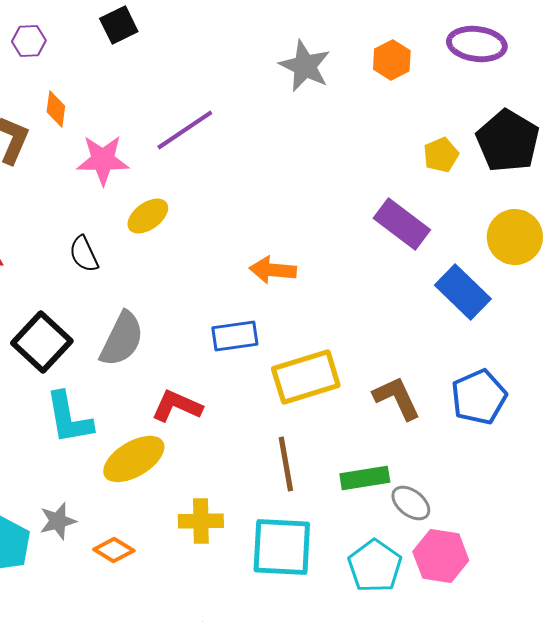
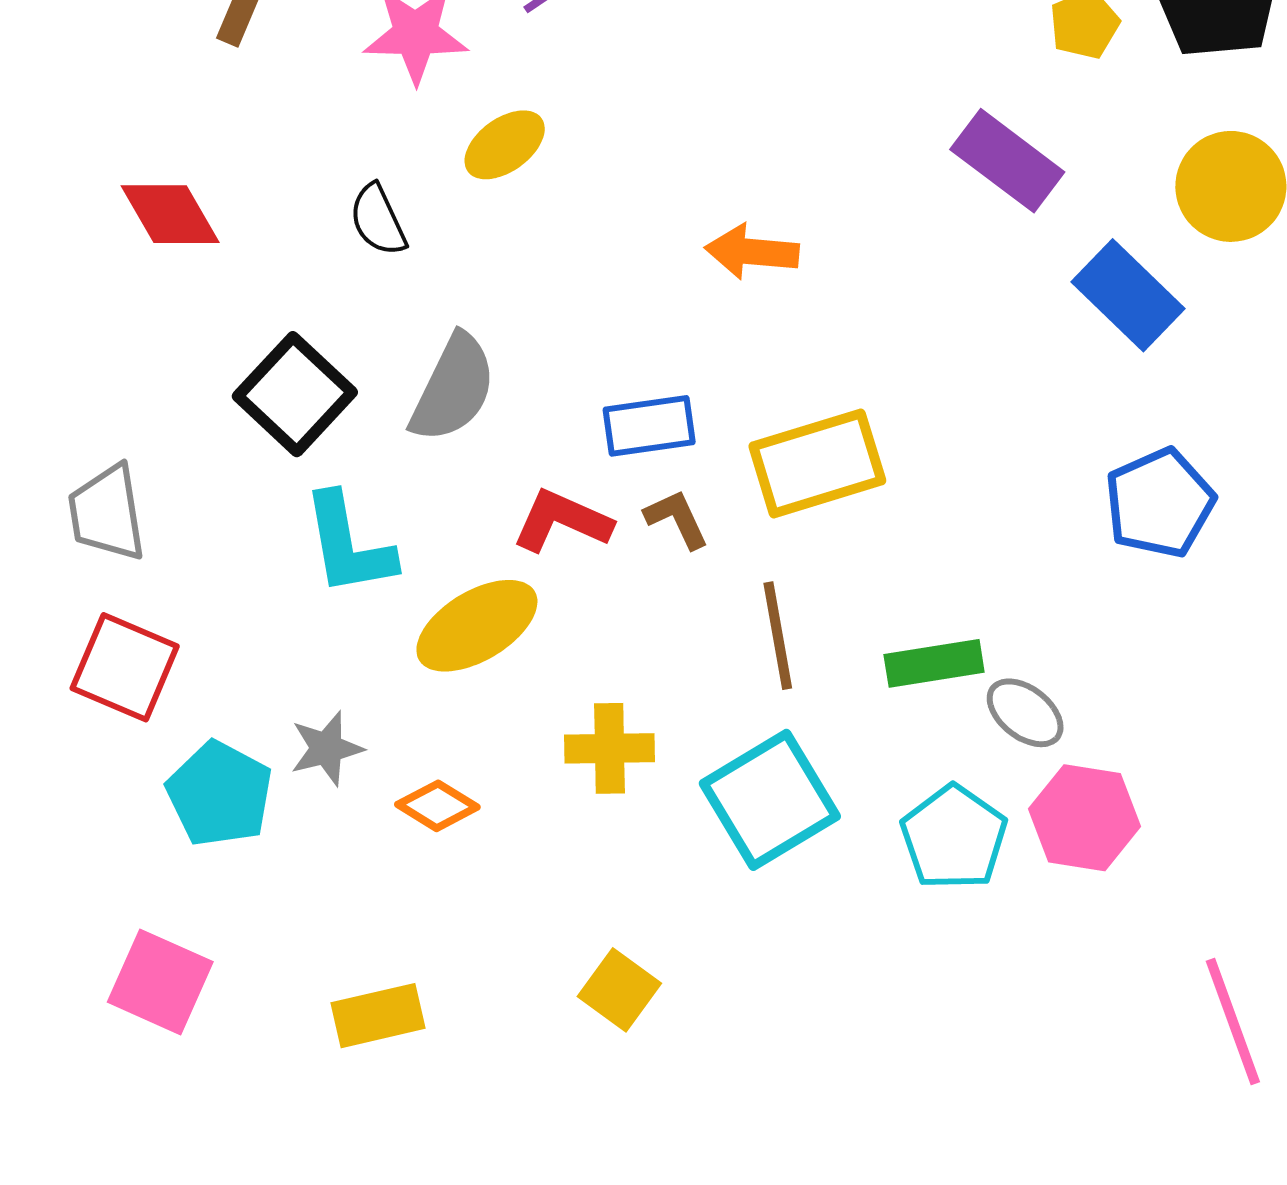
blue rectangle: (235, 336) -> (649, 426), moved
brown L-shape: (397, 398) -> (677, 519), moved, size x0.7
cyan square: (282, 547) -> (770, 800), turned -34

